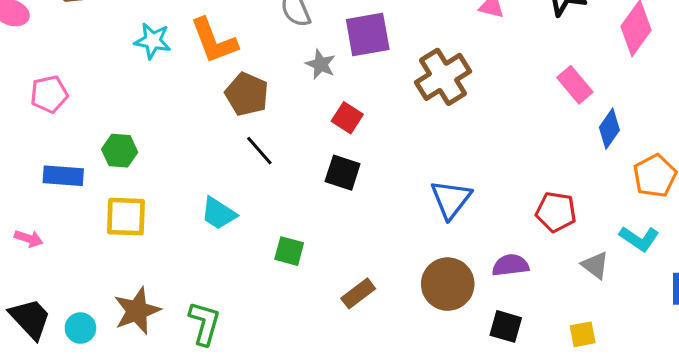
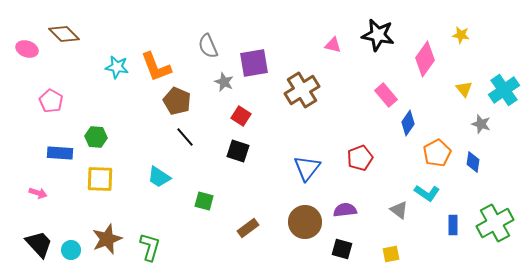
pink pentagon: (49, 94) -> (51, 101), turned -30
red pentagon: (556, 212) -> (360, 158), moved, turned -30

